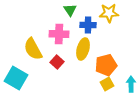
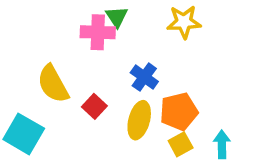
blue cross: (88, 25) -> (144, 77), moved, turned 35
pink cross: (59, 34) -> (98, 32), moved
yellow ellipse: (83, 49) -> (139, 120), moved

